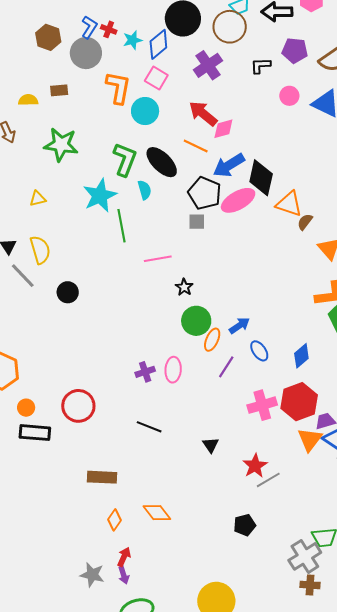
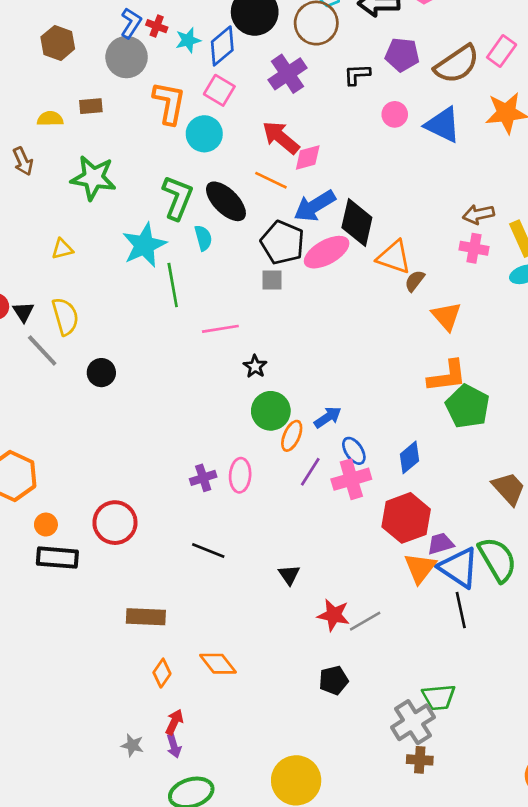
brown hexagon: (48, 37) -> (58, 43), moved
pink cross: (262, 405) -> (351, 479), moved
red star: (255, 466) -> (334, 615), moved, turned -30
gray star: (92, 575) -> (132, 745), size x0.7

